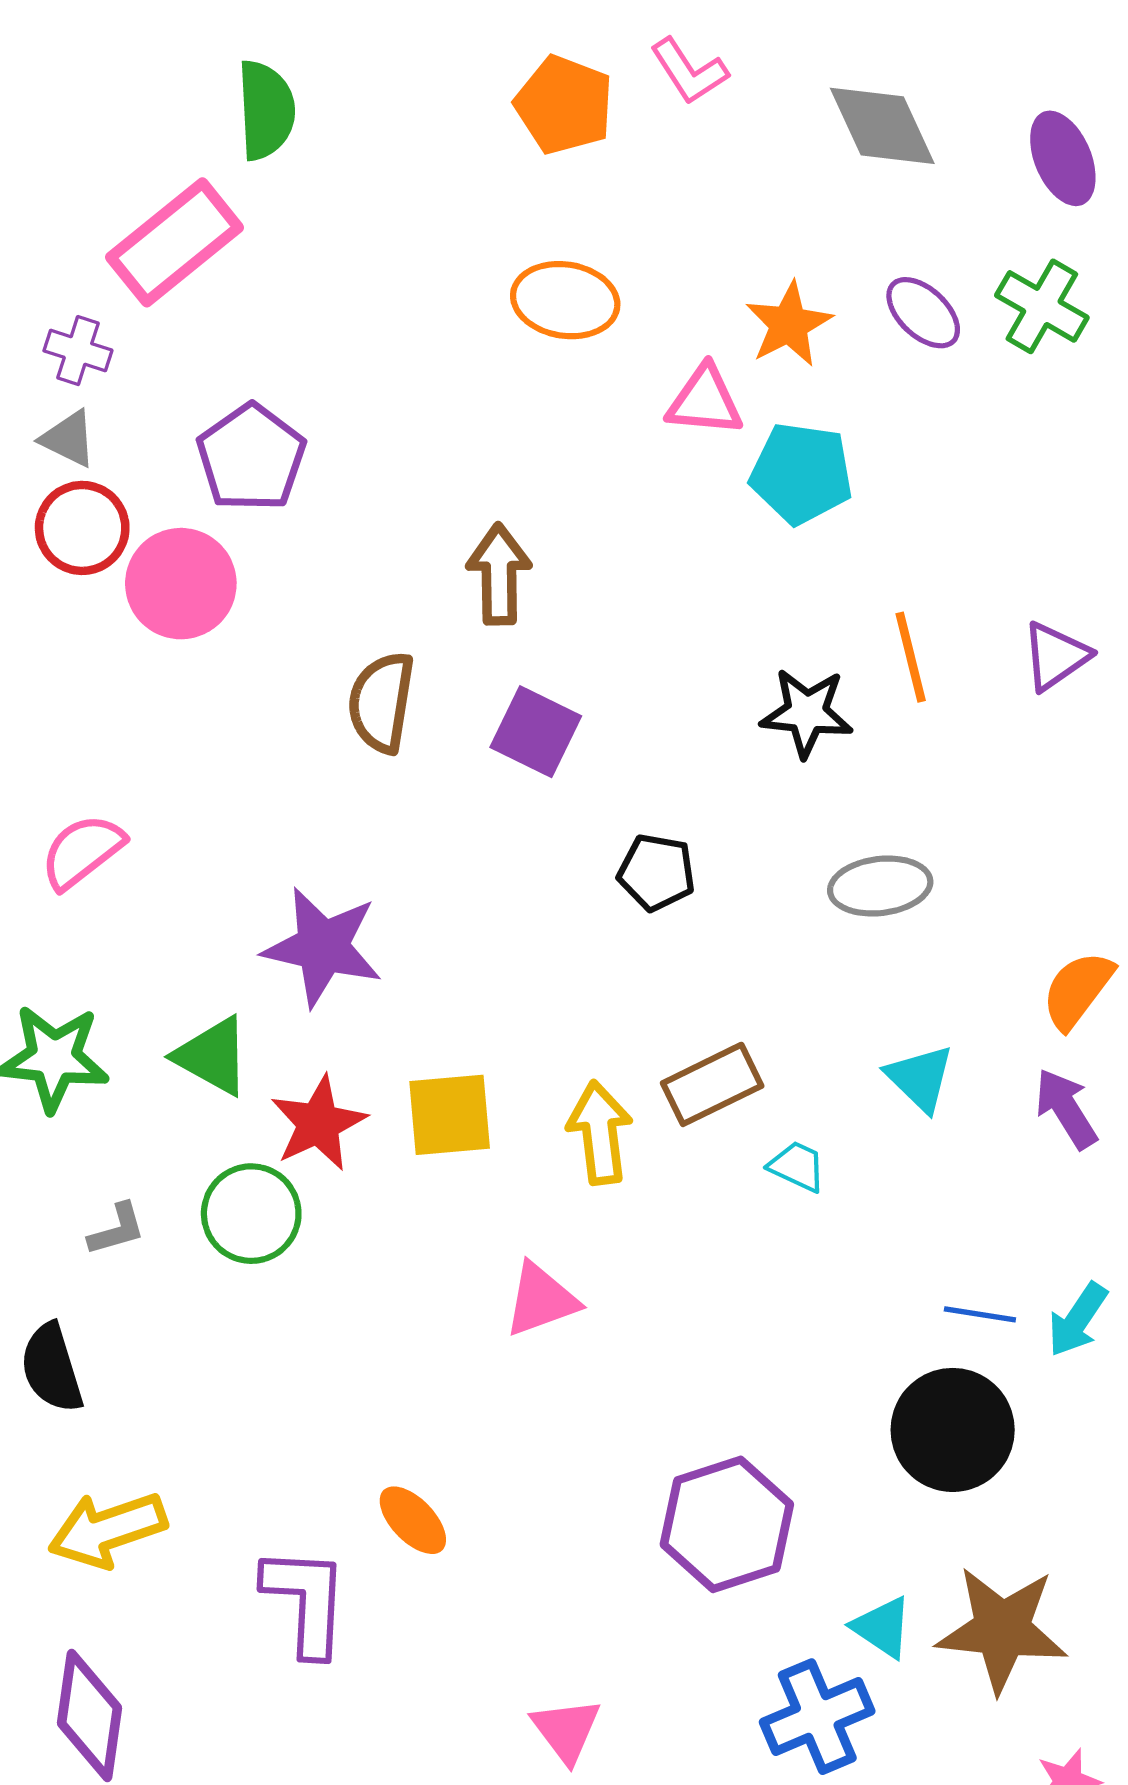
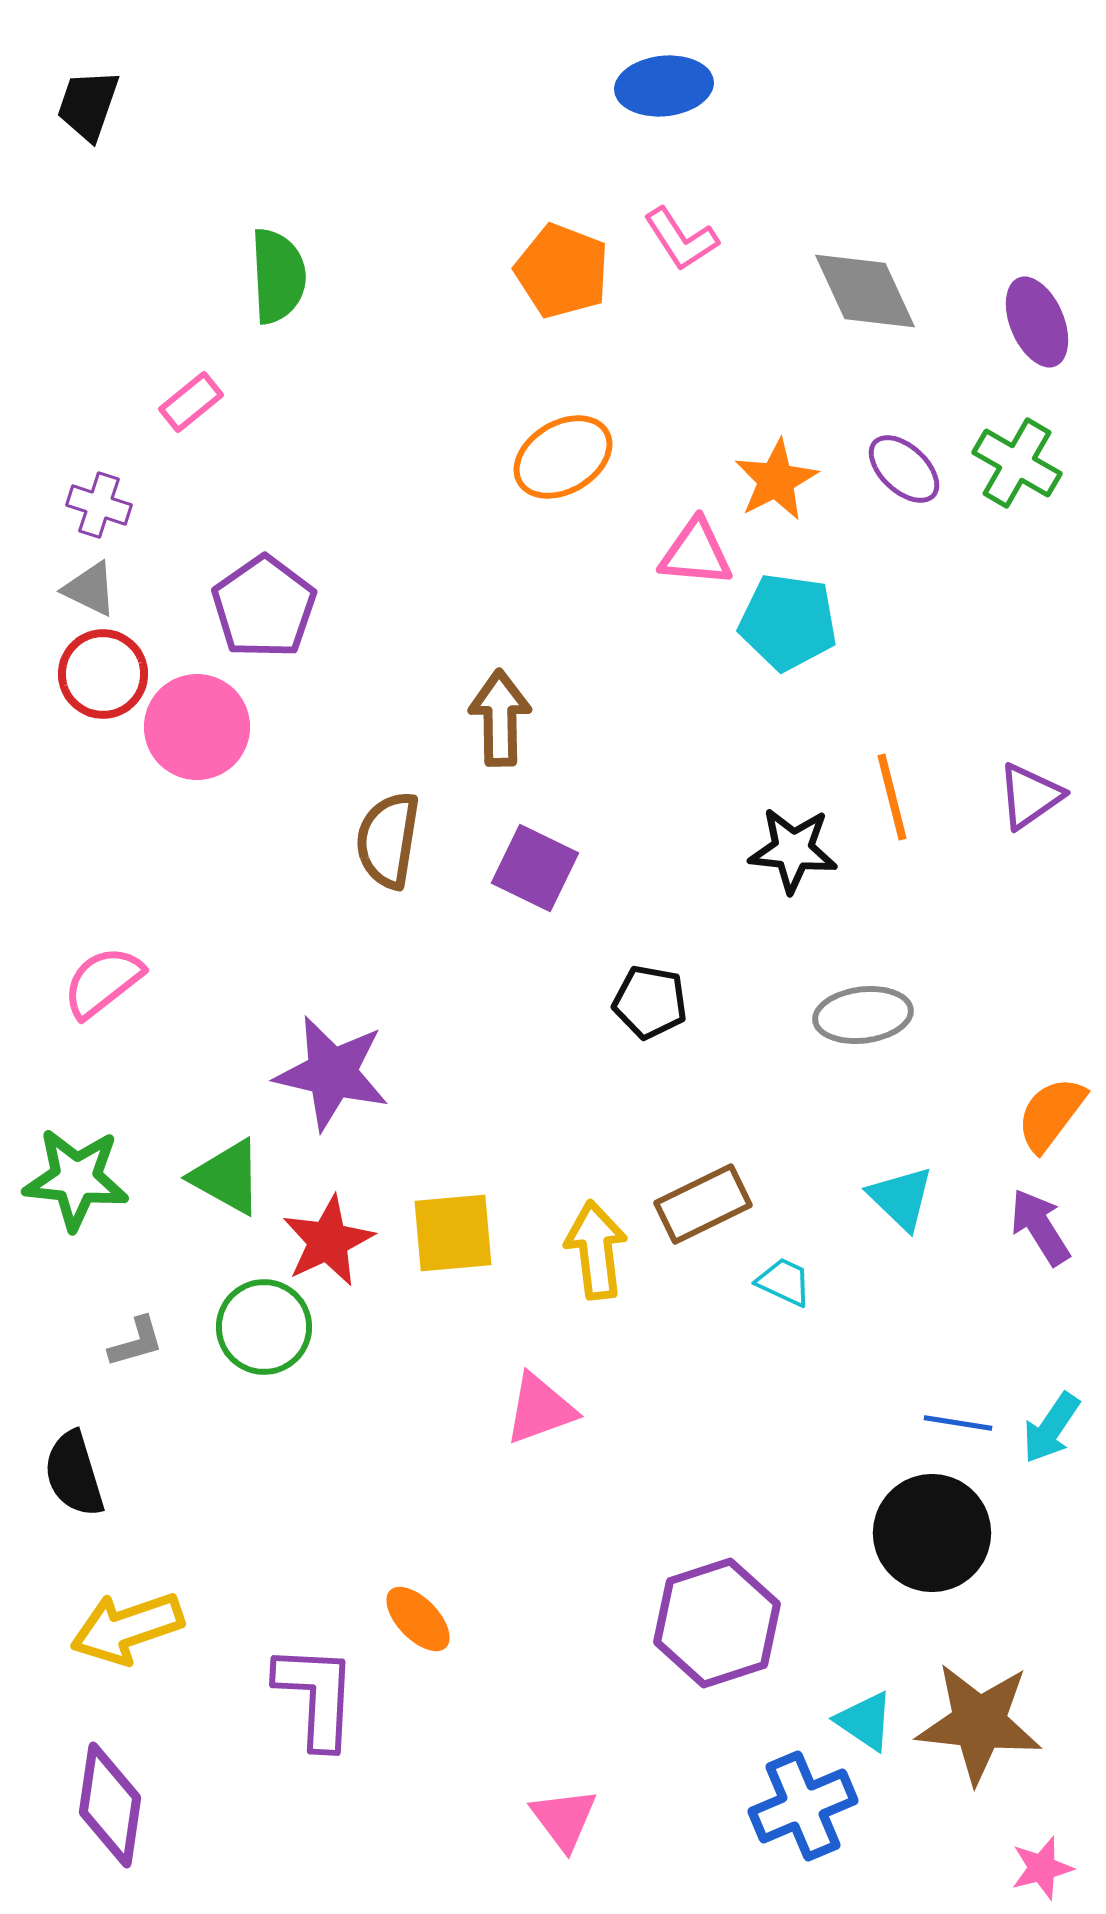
pink rectangle: (175, 242) -> (191, 402), size x0.5
orange ellipse: (565, 300) -> (563, 457), turned -40

